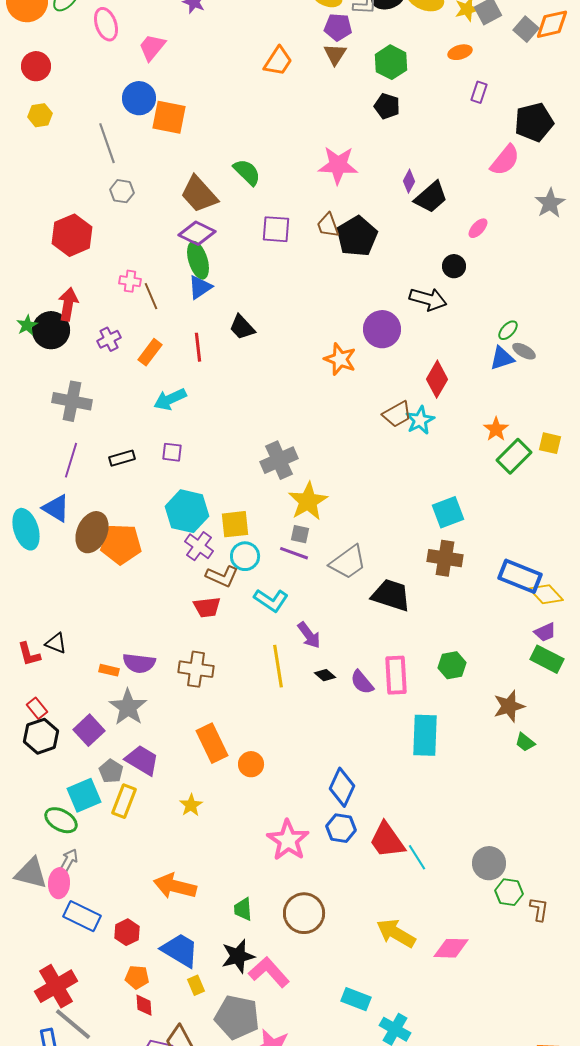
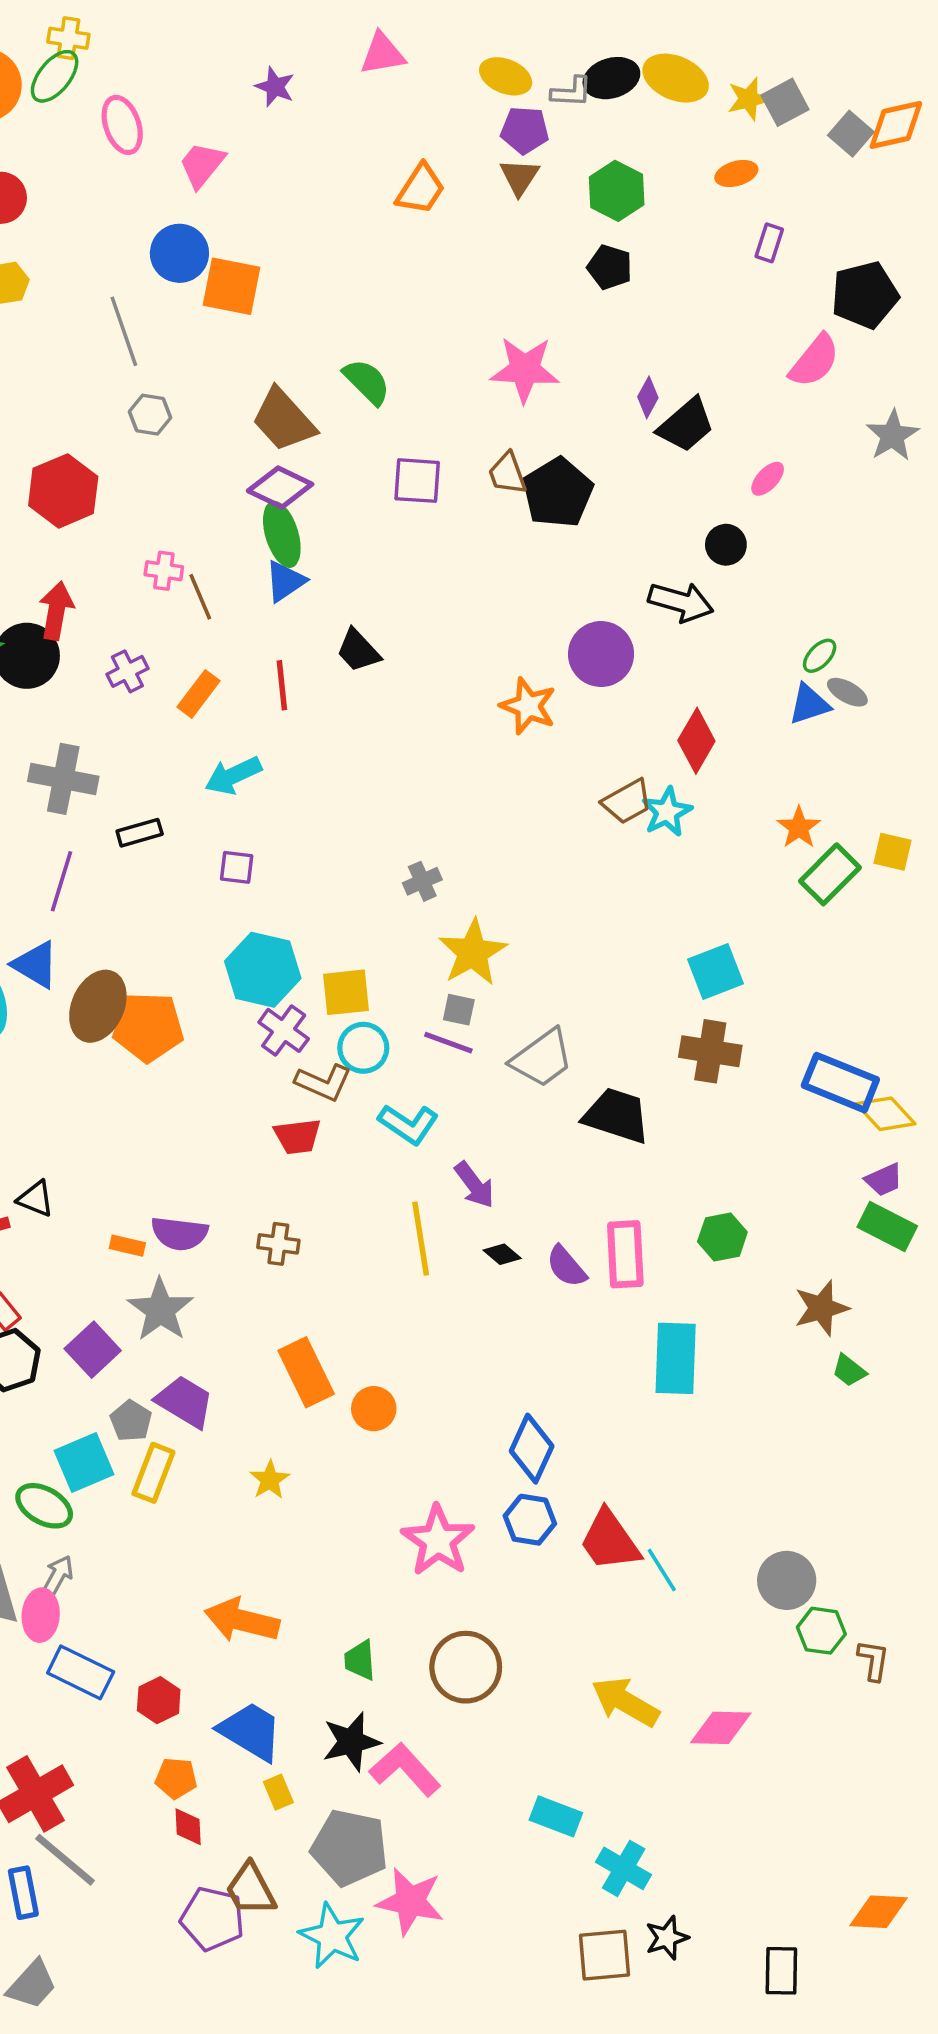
black rectangle: (122, 458) -> (140, 833), moved
gray cross: (279, 460) -> (422, 881), size x0.6
brown cross: (196, 669) -> (278, 1244), size x0.7

